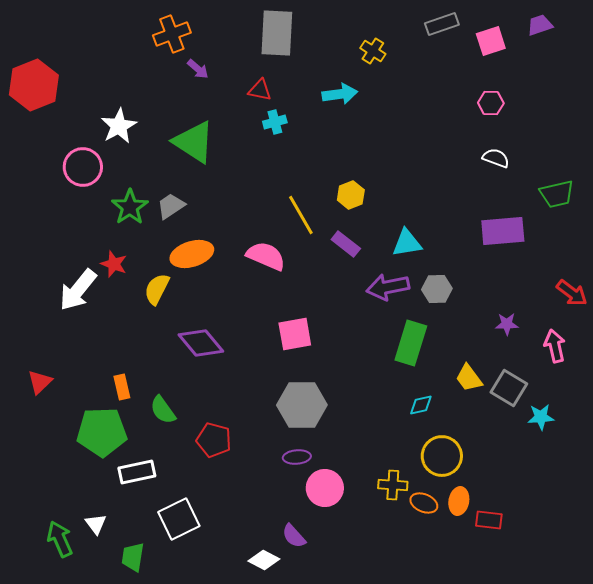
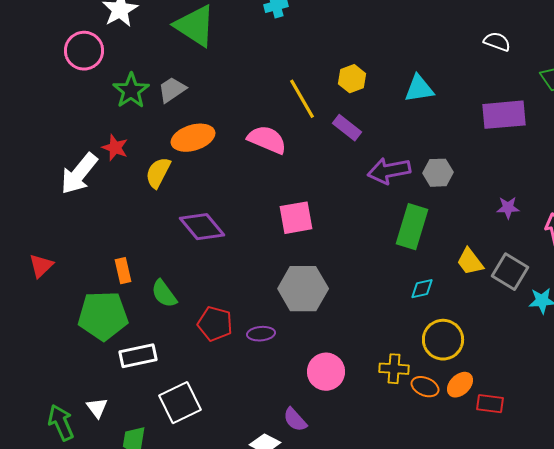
cyan triangle: (407, 243) -> (419, 89), moved
purple ellipse: (297, 457) -> (261, 334), moved
orange ellipse: (459, 501) -> (460, 385), turned 36

